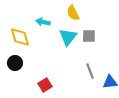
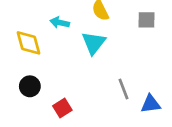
gray square: (89, 36) -> (146, 20), moved
black circle: (15, 63) -> (30, 86), moved

